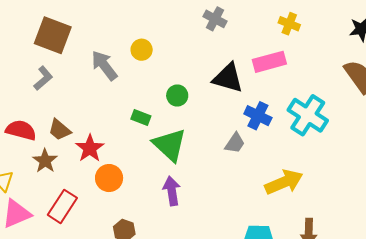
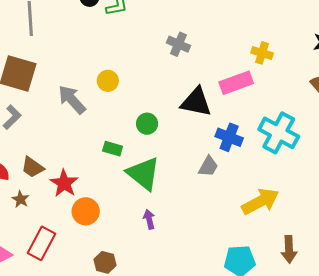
yellow cross: (289, 24) -> (262, 53), moved
brown star: (45, 161) -> (20, 199), size x0.7
purple arrow: (172, 191) -> (149, 219), size x0.7

